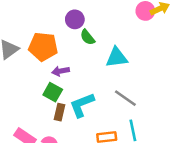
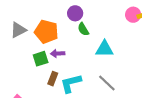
green square: (53, 92) -> (41, 59), moved, turned 35
brown rectangle: (59, 112) -> (53, 79), moved

